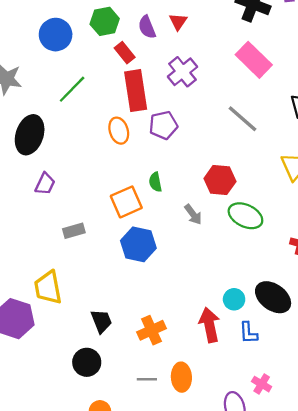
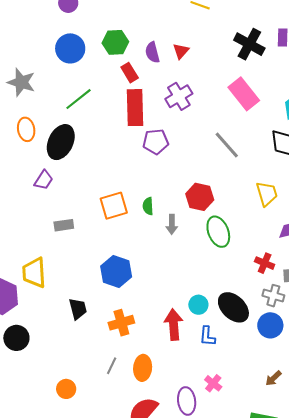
orange ellipse: (119, 131) -> (26, 129), moved
black ellipse: (30, 135) -> (61, 142), moved
green semicircle: (155, 182) -> (148, 206), moved
gray arrow: (193, 214) -> (172, 224), turned 30
green ellipse: (245, 216) -> (218, 232), turned 36
blue hexagon: (138, 244) -> (116, 272), moved
black circle: (87, 362) -> (16, 338), moved
gray line: (147, 379) -> (112, 366), turned -72

